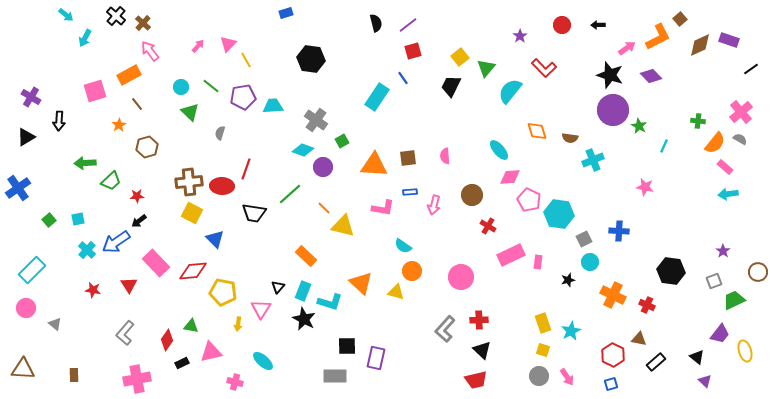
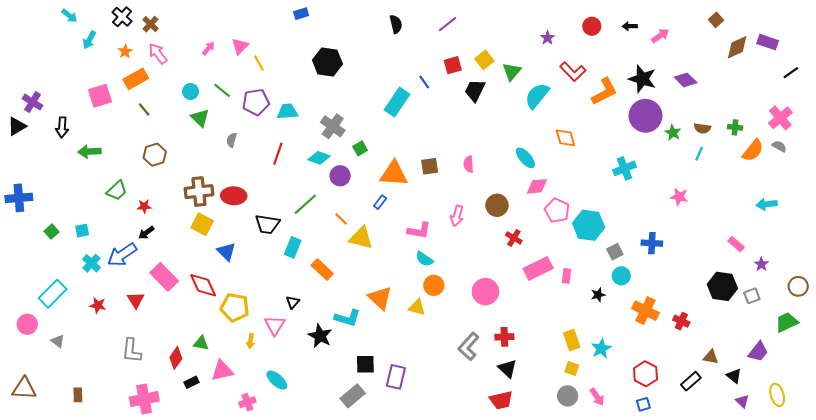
purple line: (408, 25) -> (447, 24), moved
orange L-shape: (658, 37) -> (604, 92), moved
pink arrow: (627, 48) -> (660, 36), moved
red square: (413, 51) -> (453, 65), moved
orange star: (119, 125) -> (125, 51), moved
black triangle: (26, 137) -> (17, 126), moved
brown semicircle: (570, 138) -> (702, 128), moved
green arrow: (85, 163) -> (89, 152), moved
pink rectangle: (725, 167) -> (736, 244), moved
red line: (246, 169) -> (278, 154), moved
blue cross: (18, 188) -> (19, 198), turned 30
blue rectangle: (410, 192) -> (380, 202), moved, turned -48
pink L-shape: (383, 208) -> (419, 231), moved
cyan rectangle: (32, 270) -> (53, 294), moved
red diamond: (193, 271) -> (203, 285), turned 72
black hexagon: (671, 271) -> (722, 286), moved
cyan rectangle: (303, 291) -> (293, 247), moved
green trapezoid: (734, 300) -> (787, 322), moved
gray L-shape: (125, 333) -> (132, 351), turned -35
brown triangle: (639, 339) -> (711, 357), moved
yellow ellipse: (745, 351) -> (777, 395), moved
gray rectangle: (335, 376) -> (353, 396), turned -40
pink cross: (235, 382) -> (247, 402), turned -35

